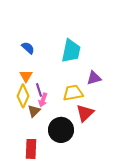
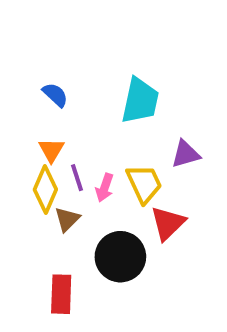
yellow trapezoid: (73, 93) -> (144, 184), turned 75
pink arrow: (43, 100) -> (105, 188), moved

